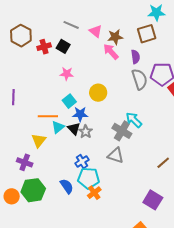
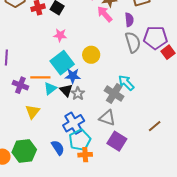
cyan square: (69, 101) -> (62, 63), size x1.6
yellow triangle: (39, 141) -> (33, 112), moved
blue cross: (82, 161) -> (74, 123), size x1.5
purple cross: (25, 162) -> (20, 85), moved
cyan pentagon: (89, 178) -> (80, 140), turned -30
orange cross: (94, 193) -> (85, 155), turned 32
purple square: (153, 200) -> (117, 141), moved

